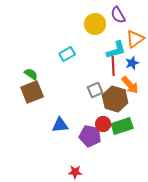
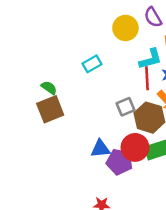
red circle: (103, 124) -> (135, 147), size x1.5
blue triangle: (60, 125) -> (100, 149), moved

